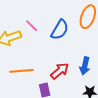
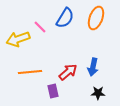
blue semicircle: (60, 30) -> (65, 18), moved

